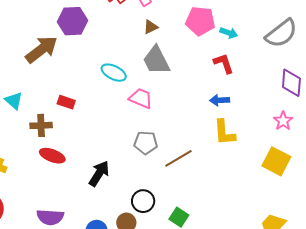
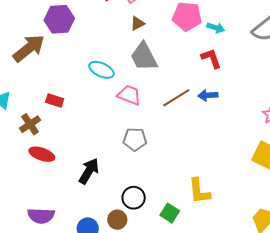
brown cross: (41, 125) -> (30, 124), turned -30
yellow L-shape: (224, 132) -> (199, 191), moved
brown line: (179, 158) -> (176, 98), moved

